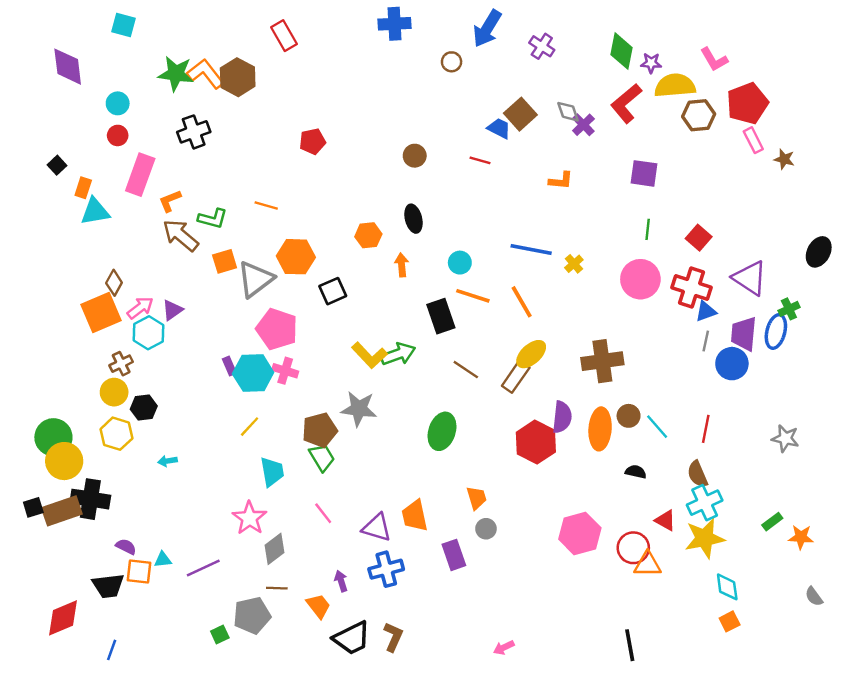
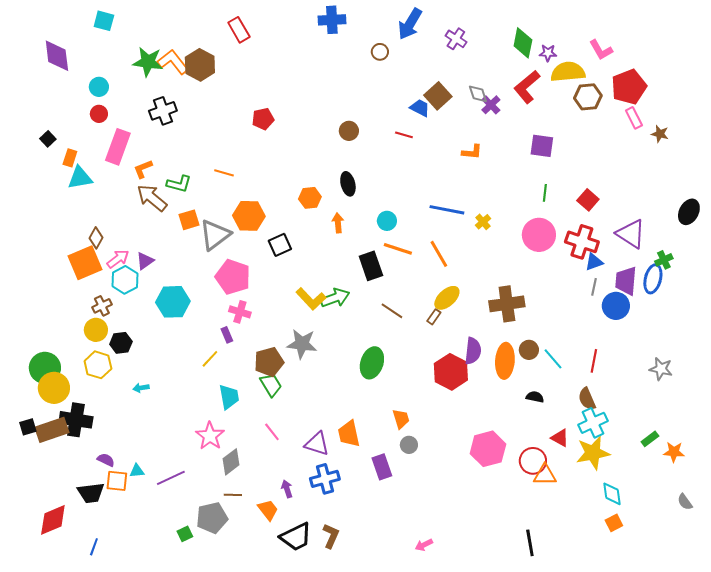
purple rectangle: (229, 366) -> (227, 335), moved
cyan hexagon: (253, 373) -> (173, 302), moved
brown rectangle: (516, 377) -> (434, 317), size x0.6

